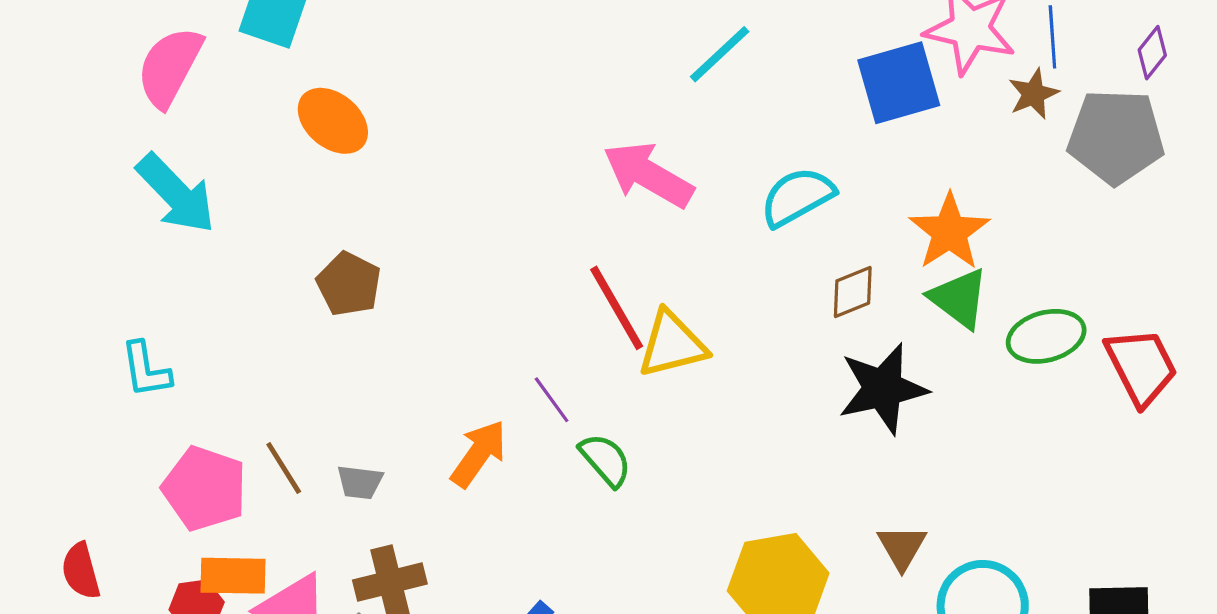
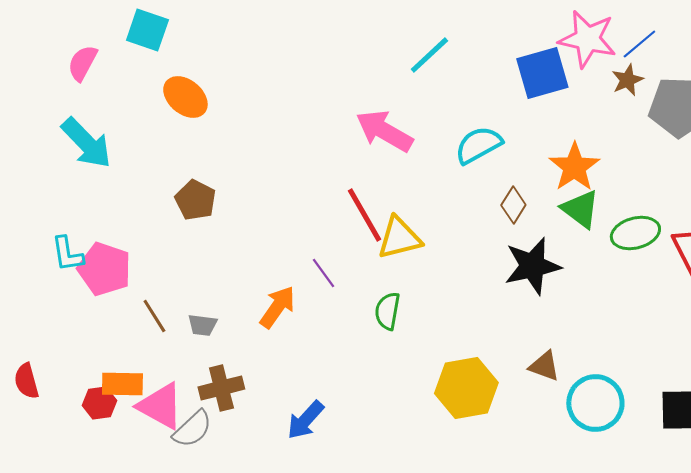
blue line: (1052, 37) -> (639, 44), turned 54
pink semicircle: (170, 67) -> (82, 63), size x0.7
brown diamond: (853, 292) -> (513, 205), turned -36
green semicircle: (605, 460) -> (387, 311), moved, turned -129
pink pentagon: (204, 488) -> (104, 269), moved
brown triangle: (902, 547) -> (544, 366), turned -40

